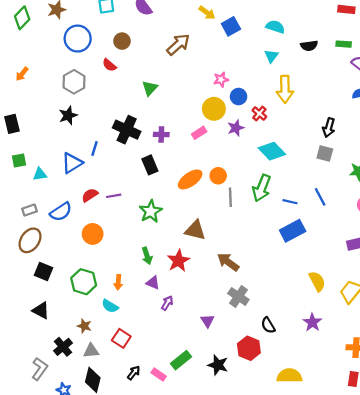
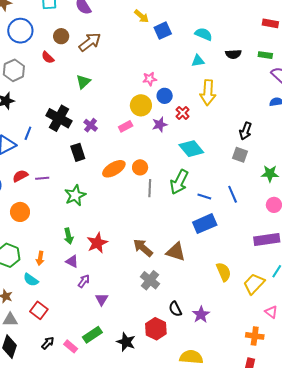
brown arrow: (178, 45) -> (90, 42), moved
cyan triangle: (271, 56) -> (198, 61), turned 40
purple cross: (161, 134) -> (91, 125), turned 32
brown triangle: (195, 230) -> (176, 252), moved
purple triangle: (207, 321) -> (102, 299), moved
purple star: (312, 322) -> (201, 315), moved

